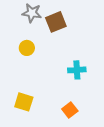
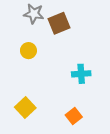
yellow square: (24, 102) -> (25, 108), turned 30

